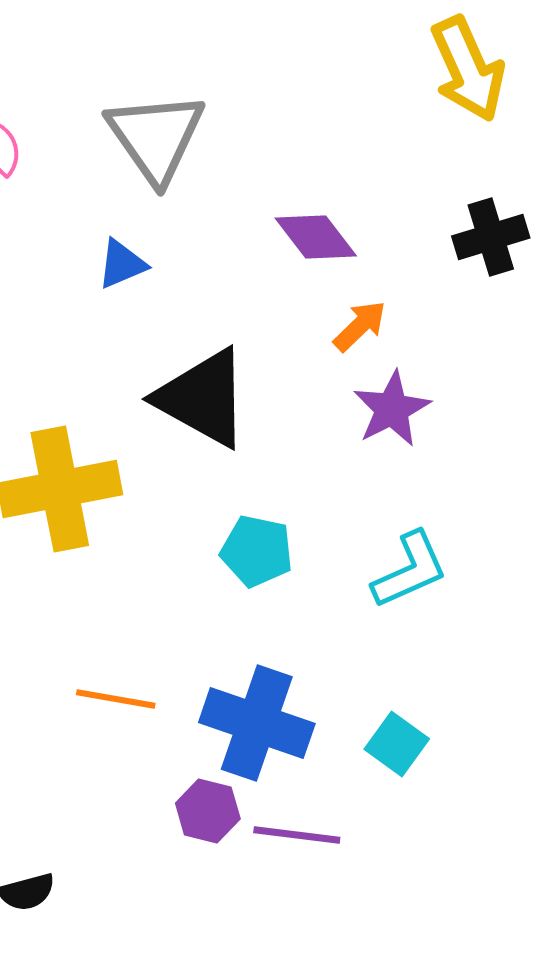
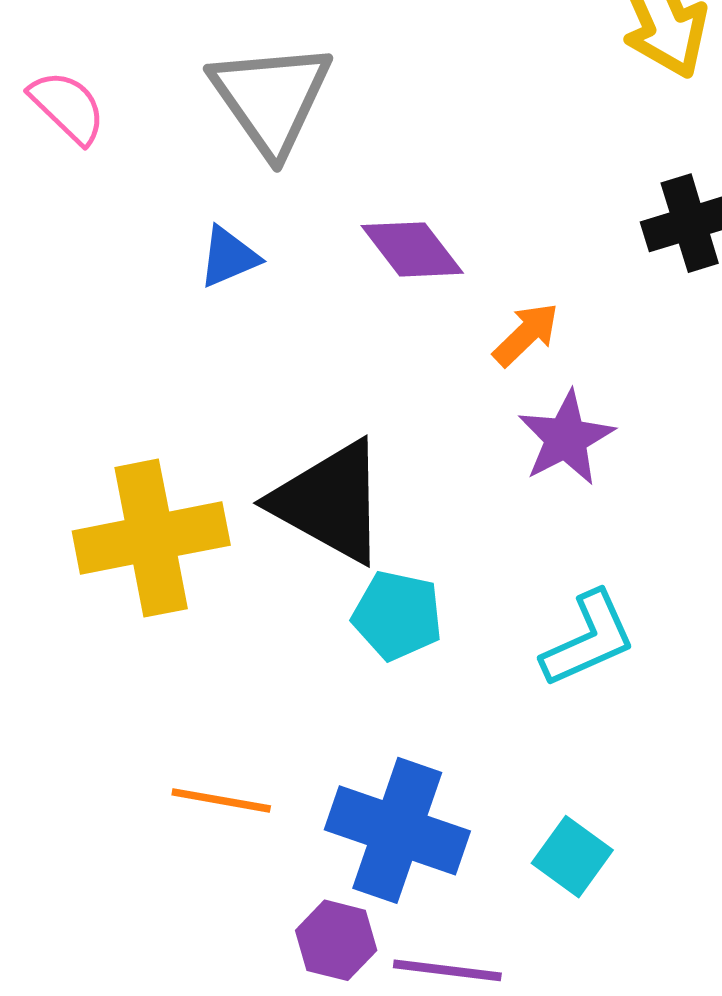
purple diamond: (316, 237) -> (412, 249), moved
black triangle: (203, 398) -> (330, 502), moved

